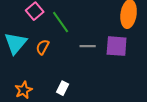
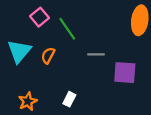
purple square: (117, 46) -> (125, 73), moved

